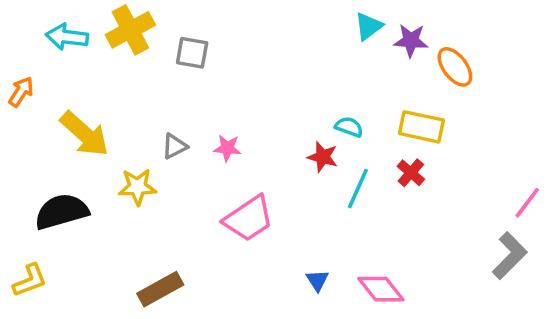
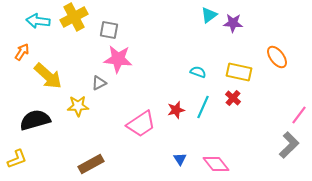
orange ellipse: (455, 67) -> (277, 57), moved
orange arrow: (21, 92) -> (22, 52), moved
pink star: (227, 148) -> (118, 59), moved, size x1.8
red star: (323, 157) -> (176, 110), moved, turned -30

